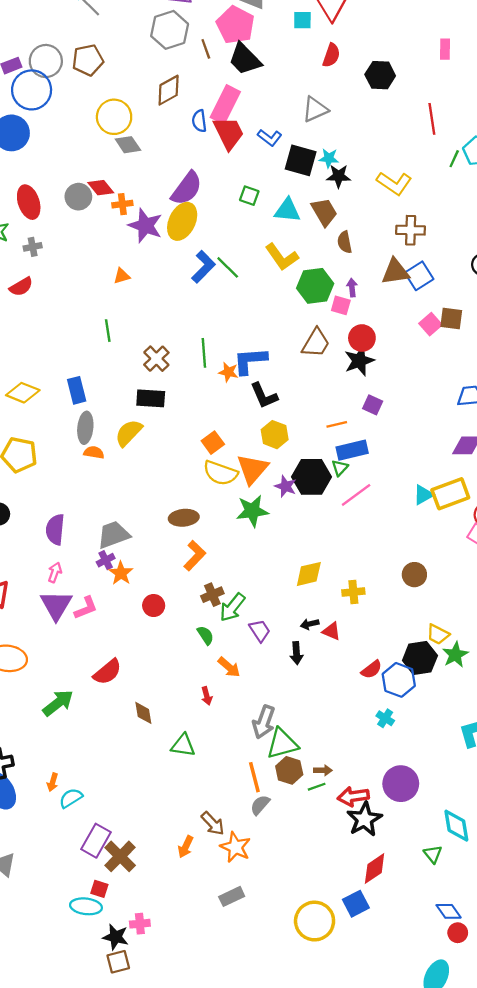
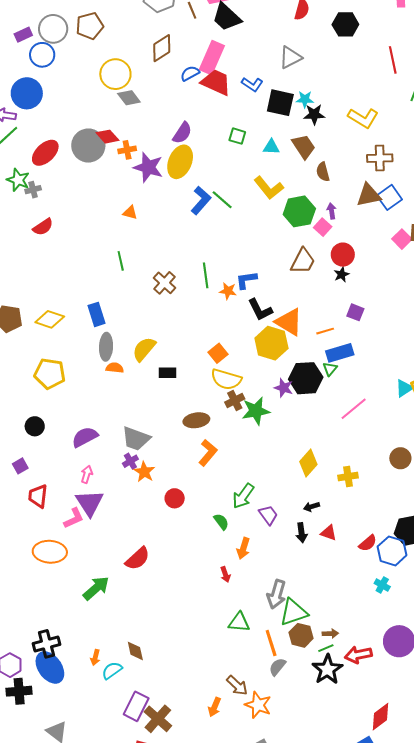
blue circle: (32, 90) -> (42, 55), size x0.7
blue semicircle: (199, 121) -> (190, 73), turned 72
red trapezoid: (229, 133) -> (216, 82), turned -36
purple semicircle: (187, 188) -> (182, 133), size x0.7
gray circle: (78, 197) -> (88, 146), size x1.4
red ellipse: (29, 202) -> (45, 153), turned 68
cyan triangle: (287, 210) -> (271, 147), size x0.7
gray cross: (33, 247) -> (33, 190), moved
orange triangle: (122, 276) -> (130, 213), turned 35
pink square: (341, 305) -> (323, 227), turned 30
blue L-shape: (250, 361) -> (246, 280), size x0.7
black star: (359, 361) -> (342, 275), size x0.6
black rectangle: (151, 398) -> (167, 373), moved, size x0.7
yellow hexagon: (275, 435) -> (271, 343), size x1.4
orange triangle: (252, 469) -> (289, 322), moved, turned -36
pink line: (356, 495) -> (354, 409), moved
purple semicircle: (55, 529) -> (85, 437), turned 60
gray trapezoid: (113, 535) -> (136, 439), turned -136
yellow diamond: (309, 574) -> (308, 463), turned -32
brown cross: (212, 595) -> (235, 400), moved
pink L-shape: (86, 608) -> (74, 518), moved
red triangle: (332, 631) -> (329, 533), moved
orange arrow: (229, 667) -> (243, 548), turned 70
brown diamond: (143, 713) -> (135, 651), moved
green triangle: (183, 745) -> (239, 622), moved
black star: (364, 819) -> (327, 669), moved

